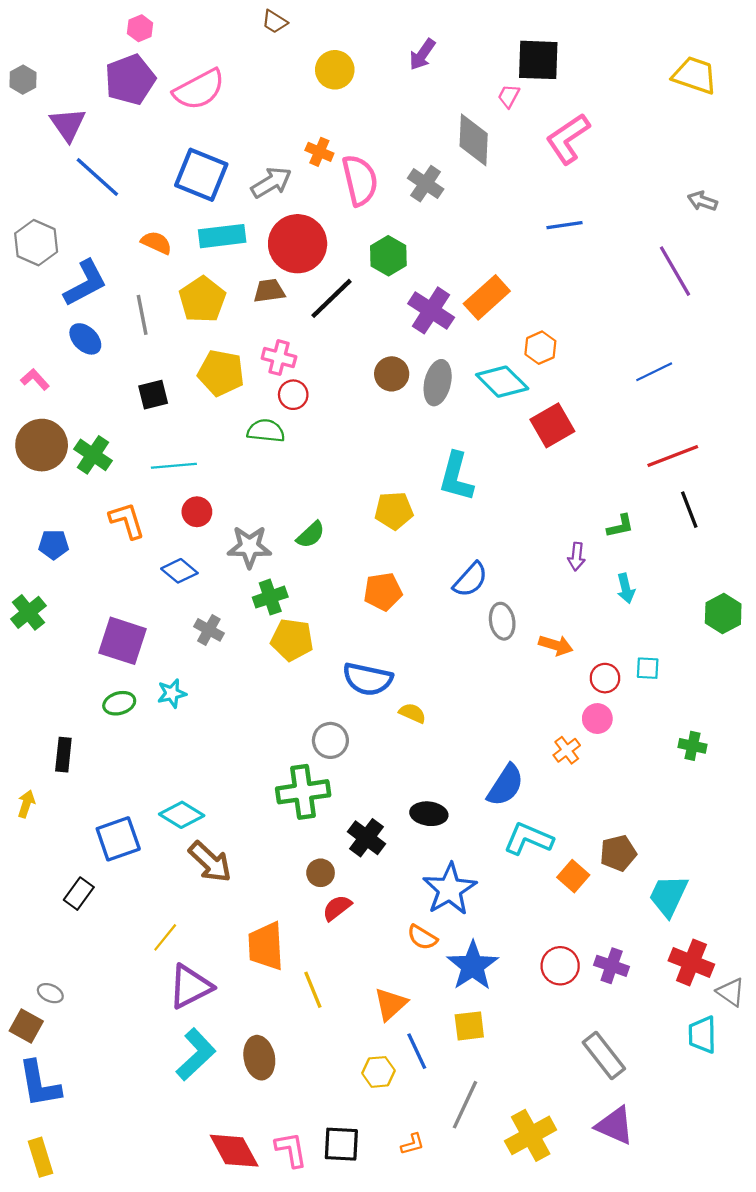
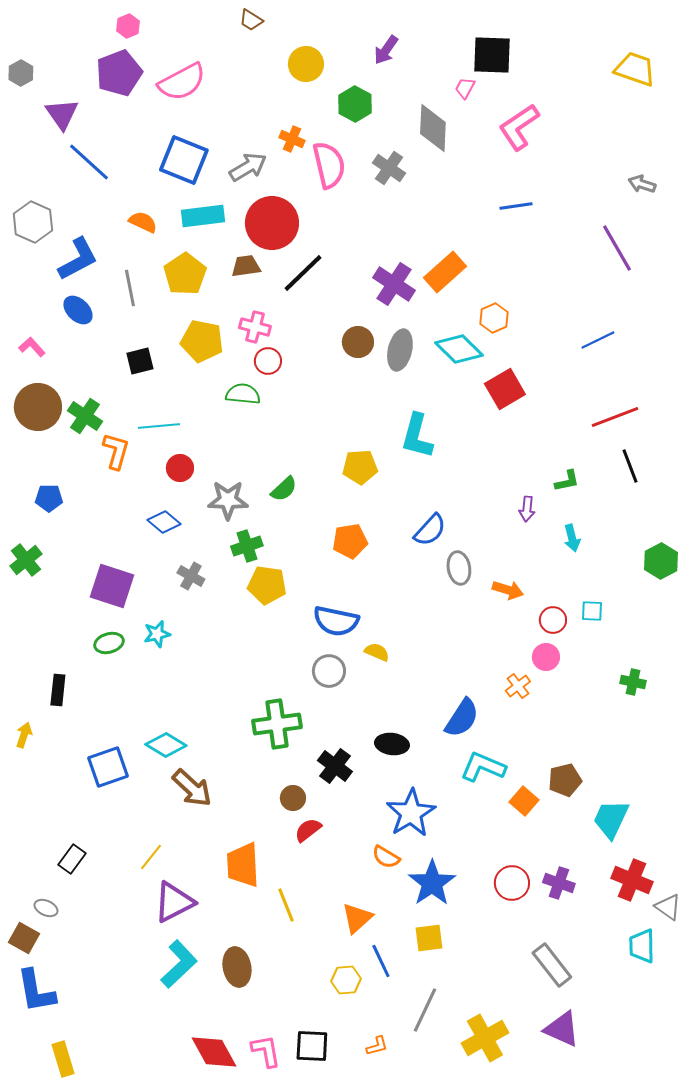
green hexagon: (388, 256) -> (355, 104), moved
orange L-shape: (127, 521) -> (116, 451), moved, turned 33
gray circle: (330, 740) -> (329, 671), moved
black rectangle: (79, 894) -> (72, 859), moved
yellow rectangle: (40, 1157) -> (63, 1059), moved

